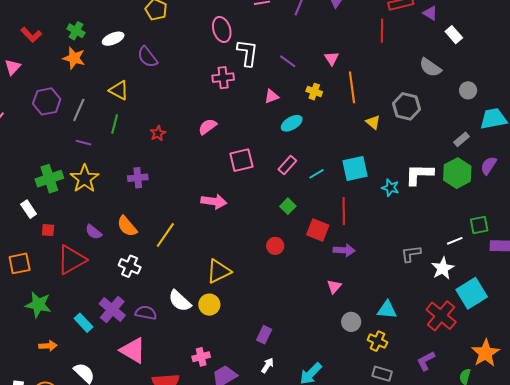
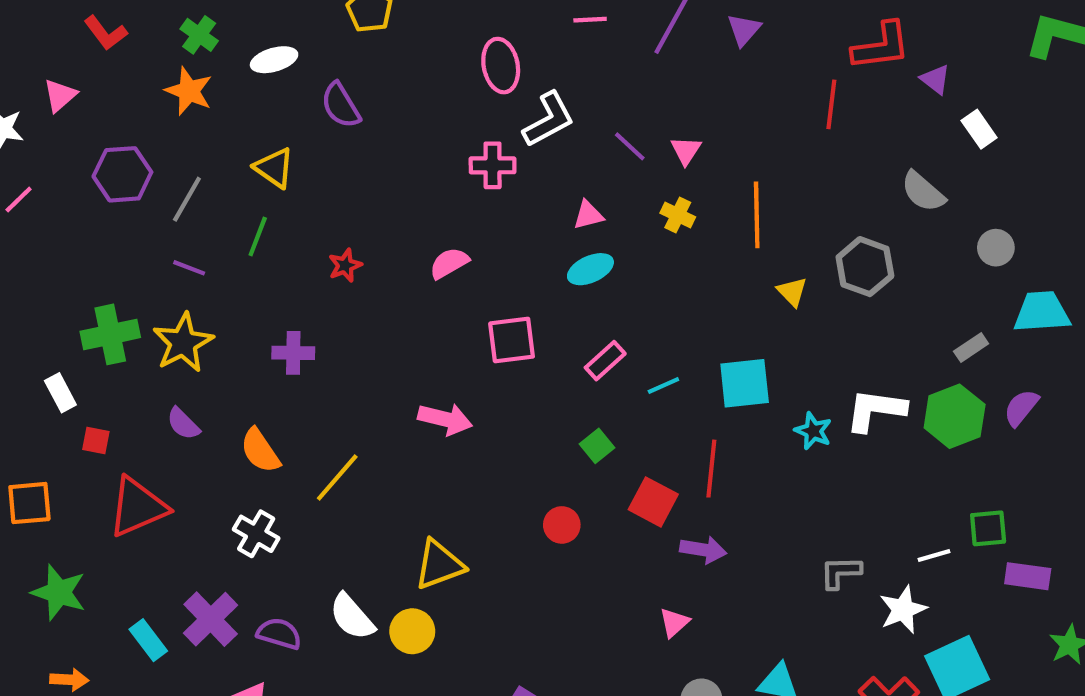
white L-shape: (248, 53) -> (549, 120), turned 48
pink triangle: (332, 58) -> (686, 150), moved
cyan ellipse: (292, 123) -> (590, 269), moved
purple semicircle: (94, 232) -> (183, 424), moved

